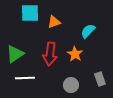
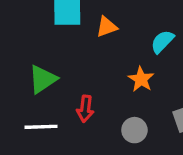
red arrow: (50, 54) -> (85, 109), moved, size x0.7
white line: (25, 78) -> (41, 127), moved

